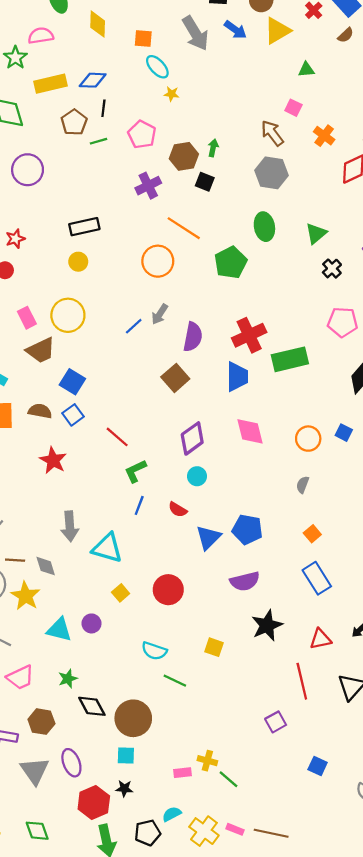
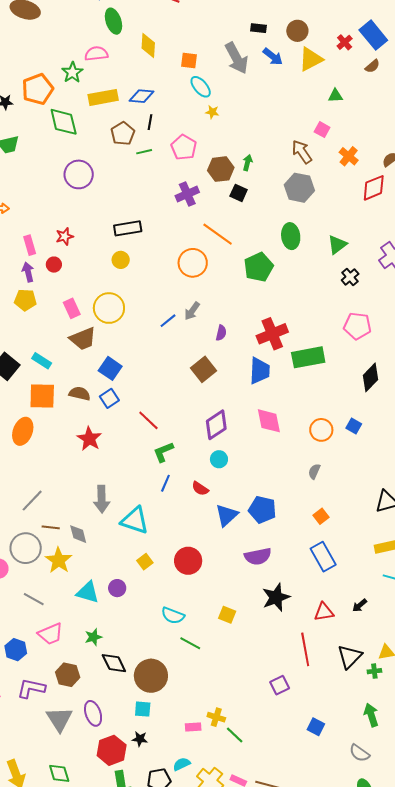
purple semicircle: (193, 337) -> (221, 333), size x0.6

